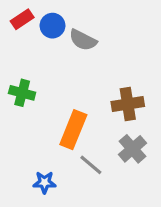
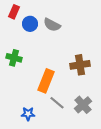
red rectangle: (22, 19) -> (14, 12), turned -32
blue circle: (52, 26) -> (30, 24), moved
gray cross: (133, 149) -> (83, 105), moved

